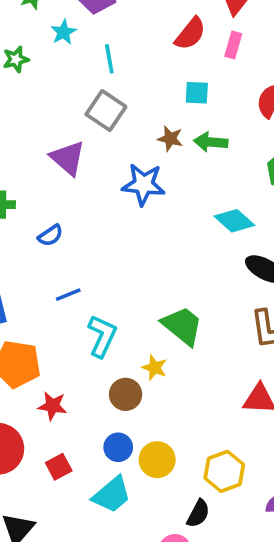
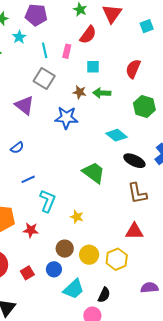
pink rectangle: (233, 45) -> (67, 51), moved
green trapezoid: (182, 326) -> (94, 173), moved
brown circle: (126, 394) -> (65, 249), moved
red star: (53, 406) -> (31, 230), moved
blue circle: (118, 447) -> (54, 269), moved
yellow circle: (157, 460) -> (89, 255), moved
yellow hexagon: (224, 471) -> (117, 259), moved
cyan trapezoid: (112, 495) -> (74, 289), moved

